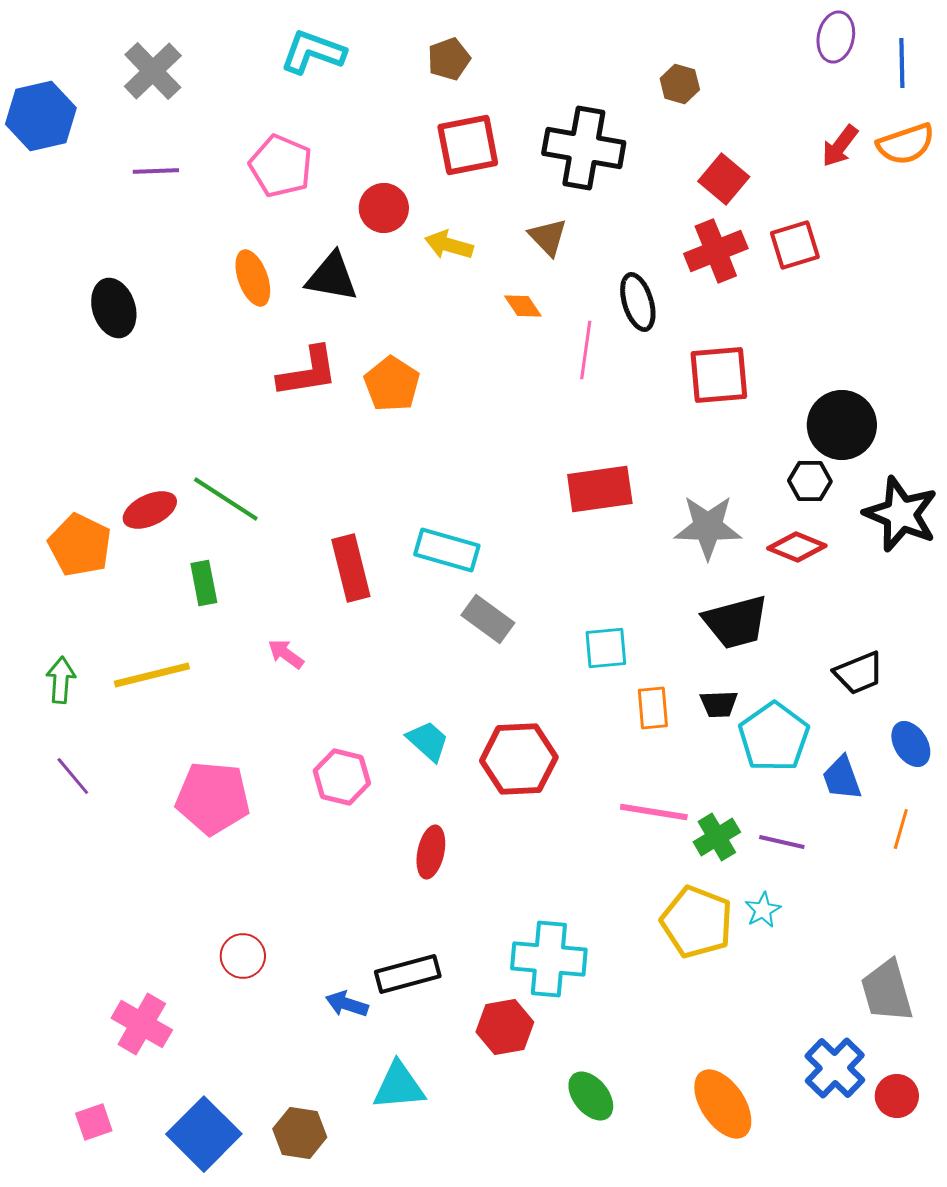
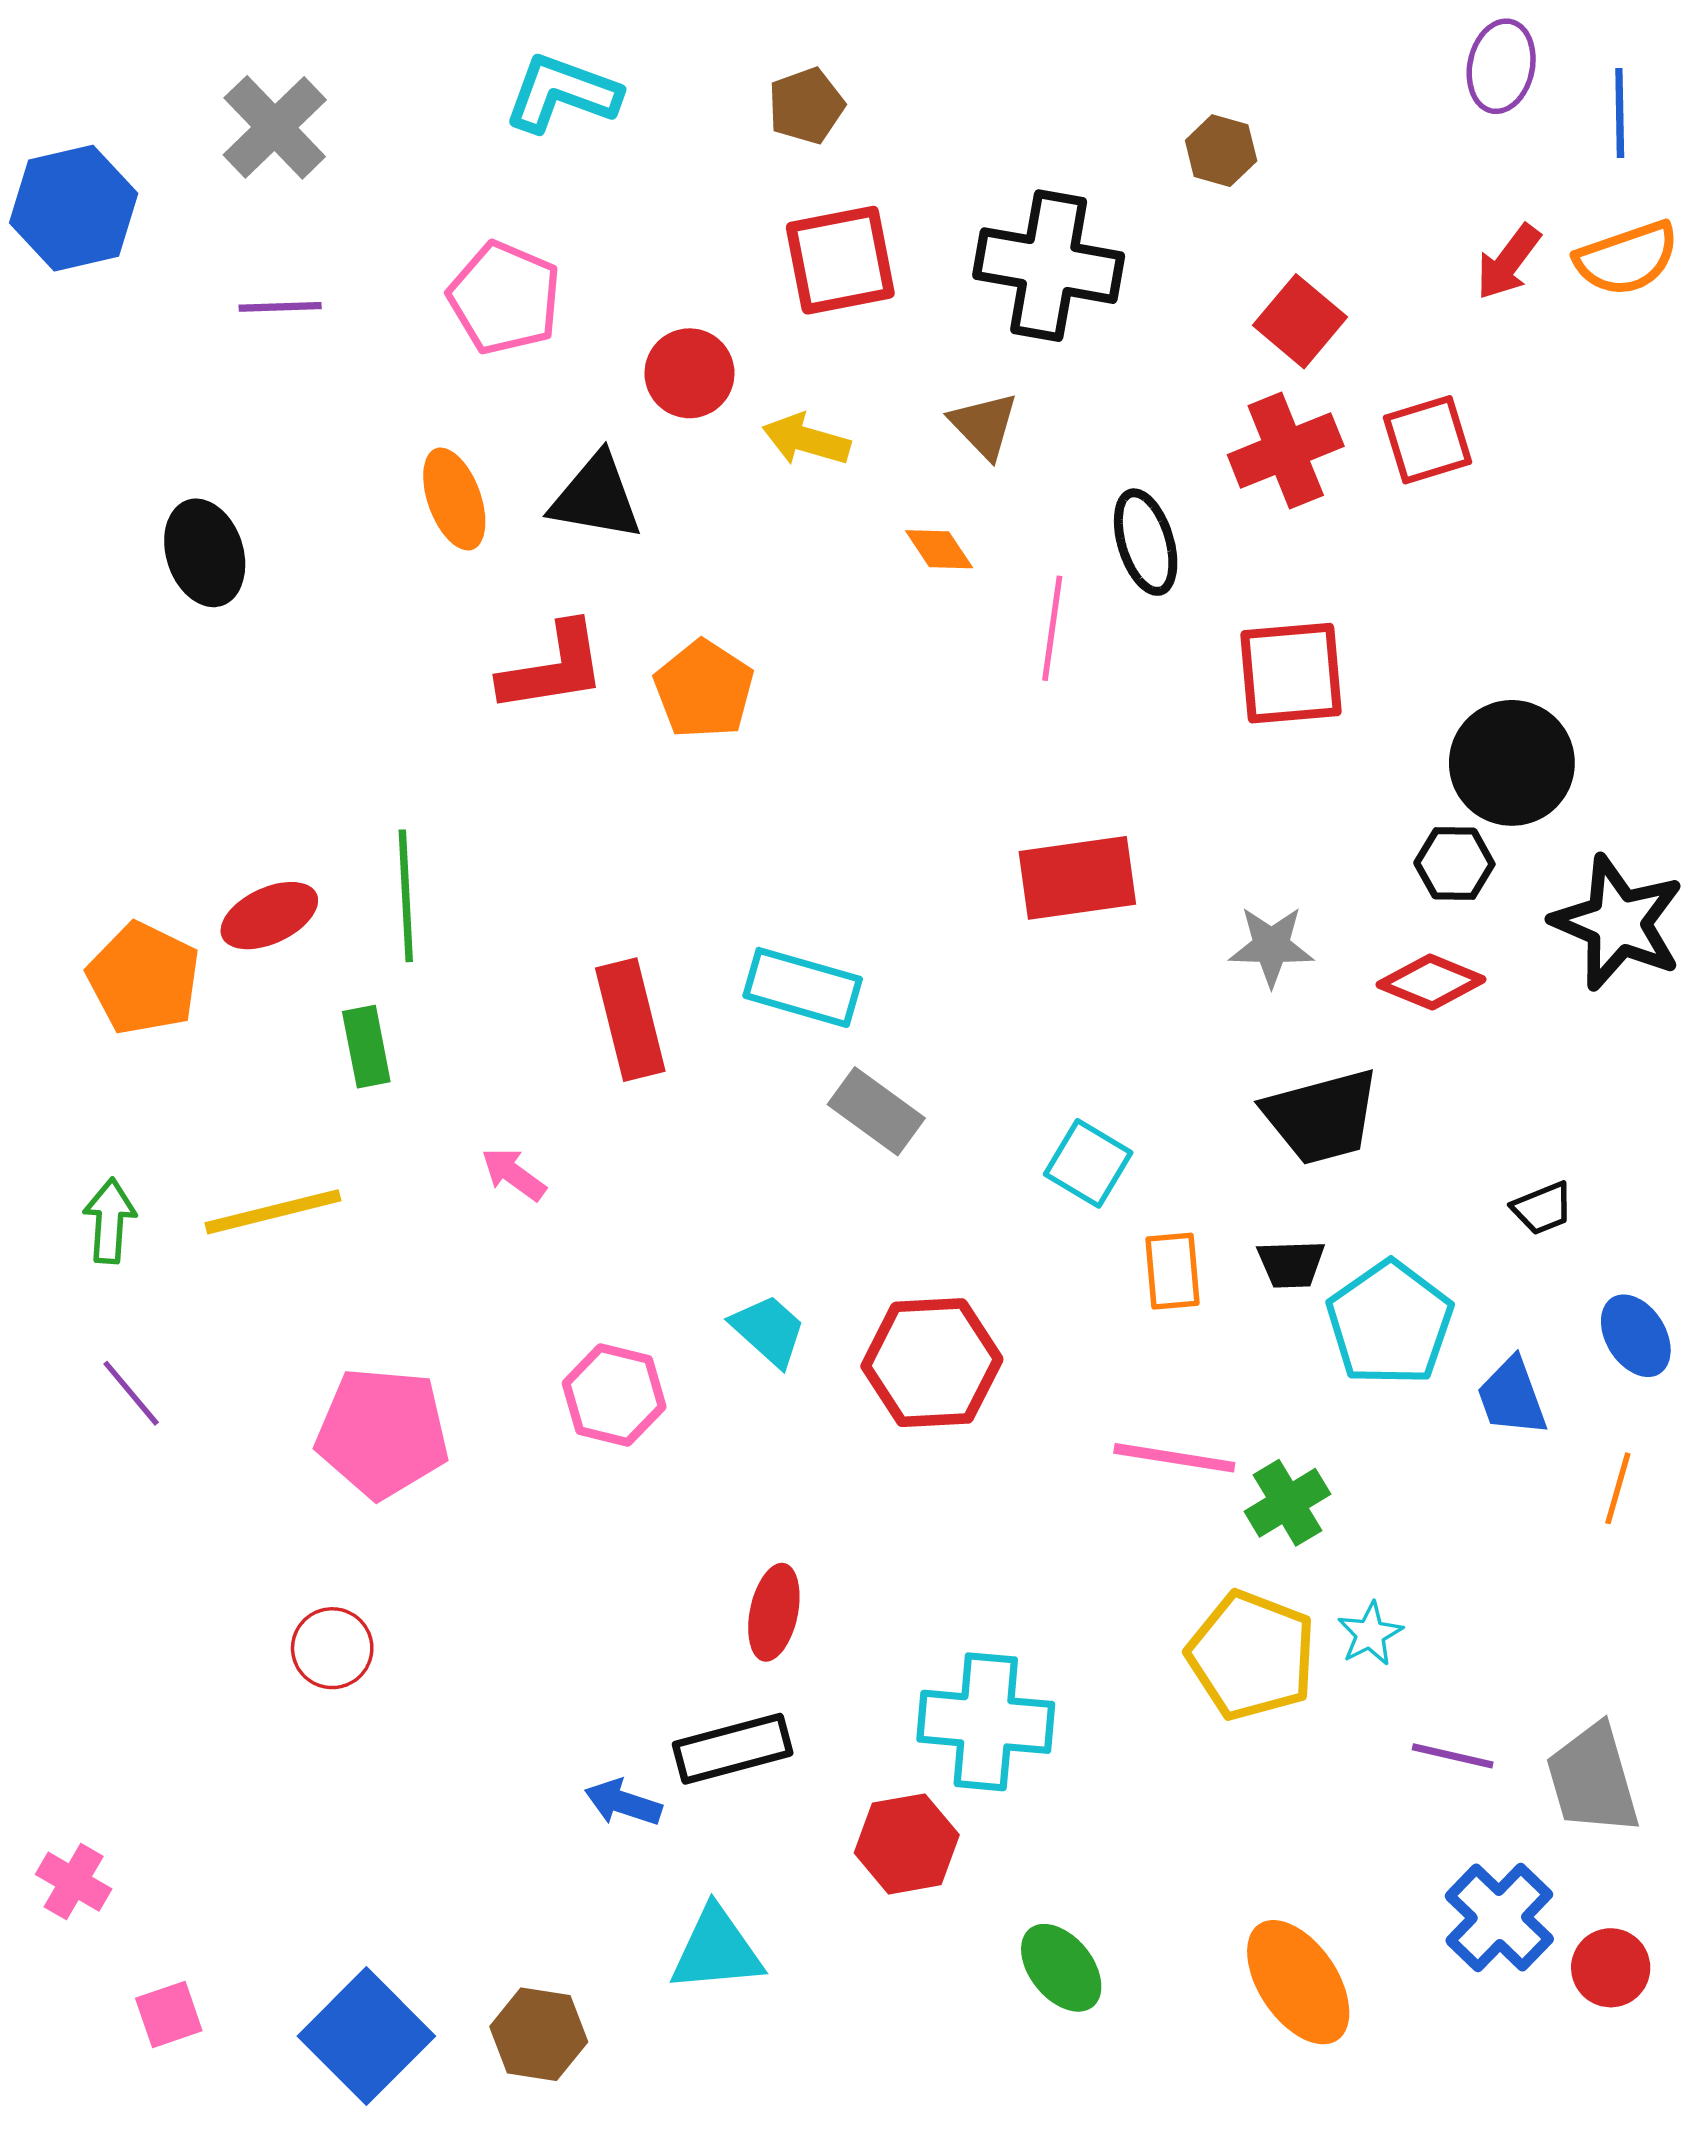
green line: (226, 499) -> (406, 896), turned 54
gray star: (708, 527) -> (1271, 946), size x0.7
cyan square: (606, 648) -> (1088, 1163), turned 36
black trapezoid: (859, 673) -> (1542, 1208), size x0.7
purple line: (782, 842) -> (1453, 1756), moved
red ellipse: (431, 852) -> (774, 1612), moved
red circle: (243, 956) -> (332, 1648), moved
pink cross: (142, 1024) -> (74, 1882), moved, size x0.7

